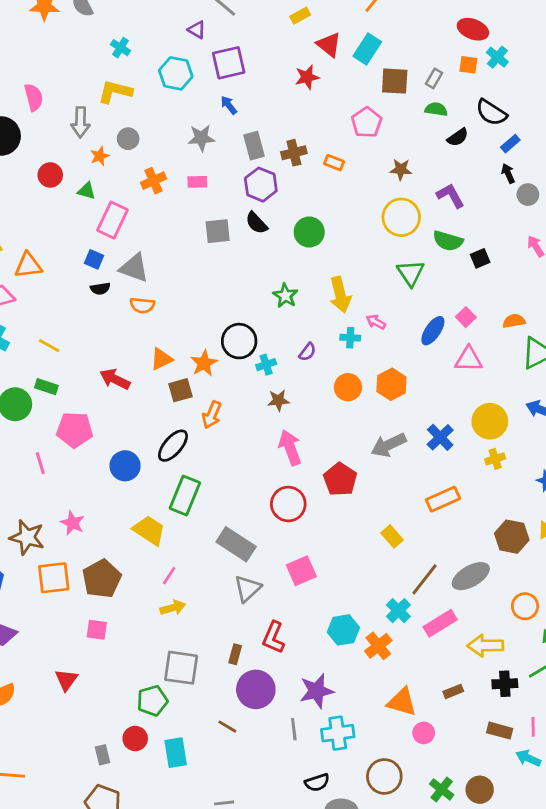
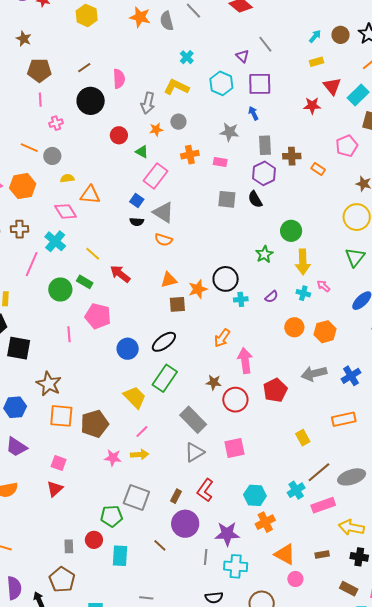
green circle: (309, 232) -> (291, 231), moved
red arrow: (115, 379) -> (120, 274), moved
brown star: (278, 400) -> (214, 382), moved
orange arrow: (212, 415) -> (222, 338), moved
pink star: (73, 523) -> (113, 458), moved, turned -30
pink square: (97, 630) -> (59, 463), moved
orange cross: (378, 646) -> (265, 522), moved

